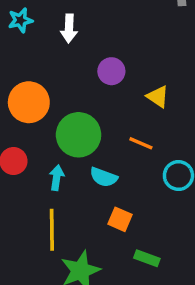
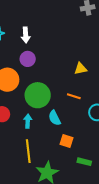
purple circle: (111, 71) -> (28, 59), moved
yellow triangle: (158, 97) -> (81, 69), turned -40
cyan semicircle: (104, 177) -> (55, 118), turned 49

